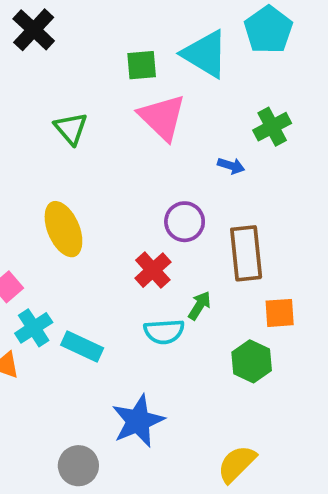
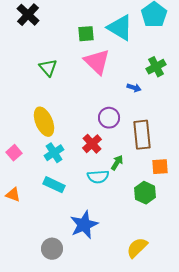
cyan cross: (34, 328) -> (54, 153), moved

